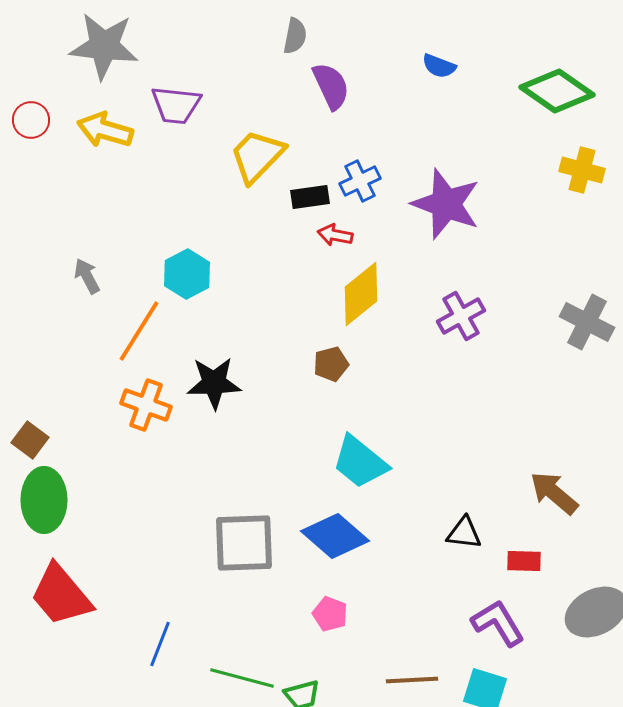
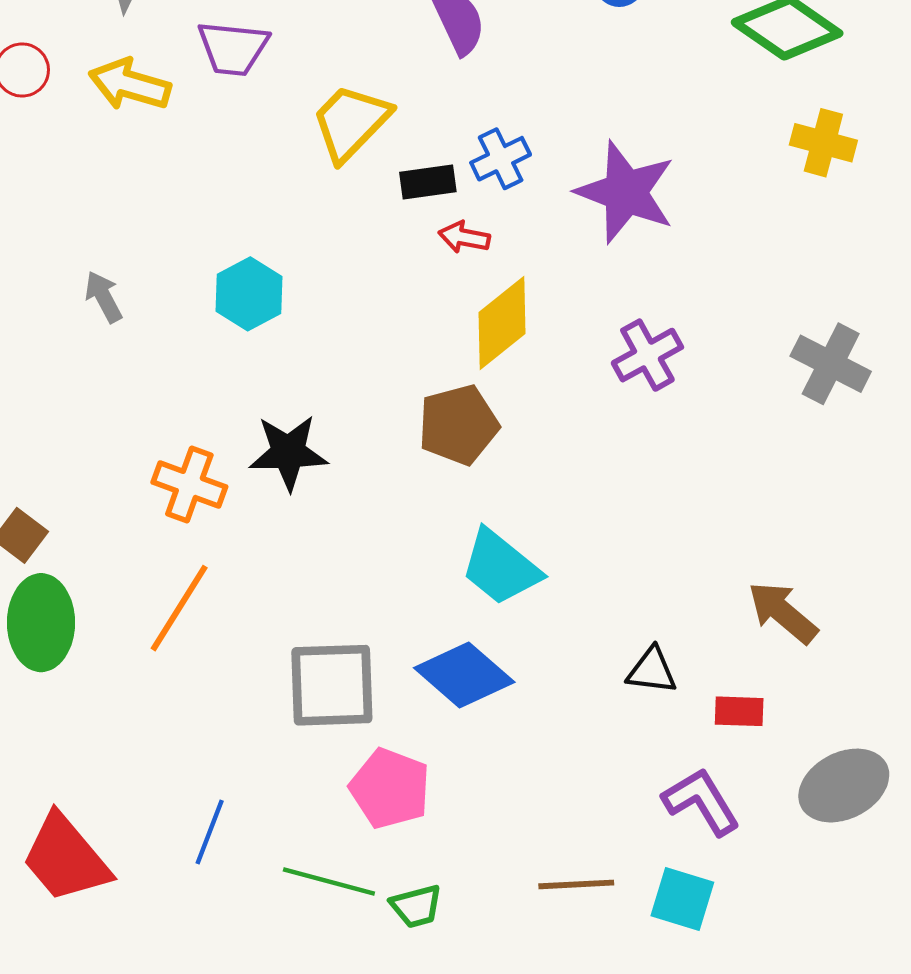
orange line: (139, 331) -> (179, 608), moved
brown pentagon: (331, 364) -> (458, 425), size x1.6
red trapezoid: (61, 595) -> (66, 858), moved
pink pentagon: (330, 614) -> (390, 788), moved, size x1.6

